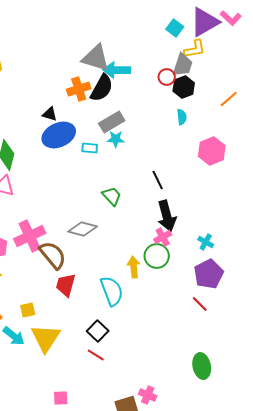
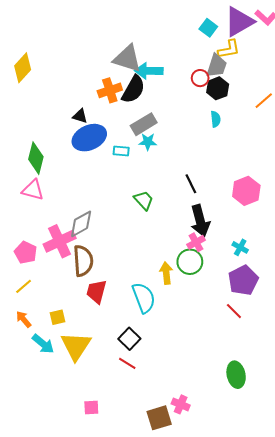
pink hexagon: (212, 151) -> (246, 191), moved
gray diamond: (83, 229) -> (81, 224), moved, turned -44
brown semicircle: (53, 255) -> (83, 261), turned 36

